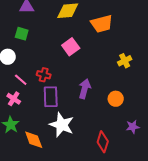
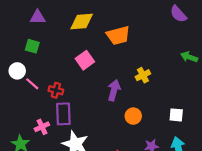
pink line: (21, 80) -> (32, 84), moved
purple arrow: (85, 89) -> (114, 90), moved
pink cross: (14, 99) -> (42, 127), moved, turned 32

